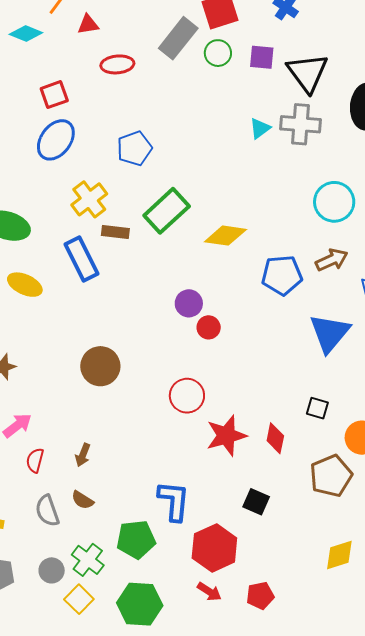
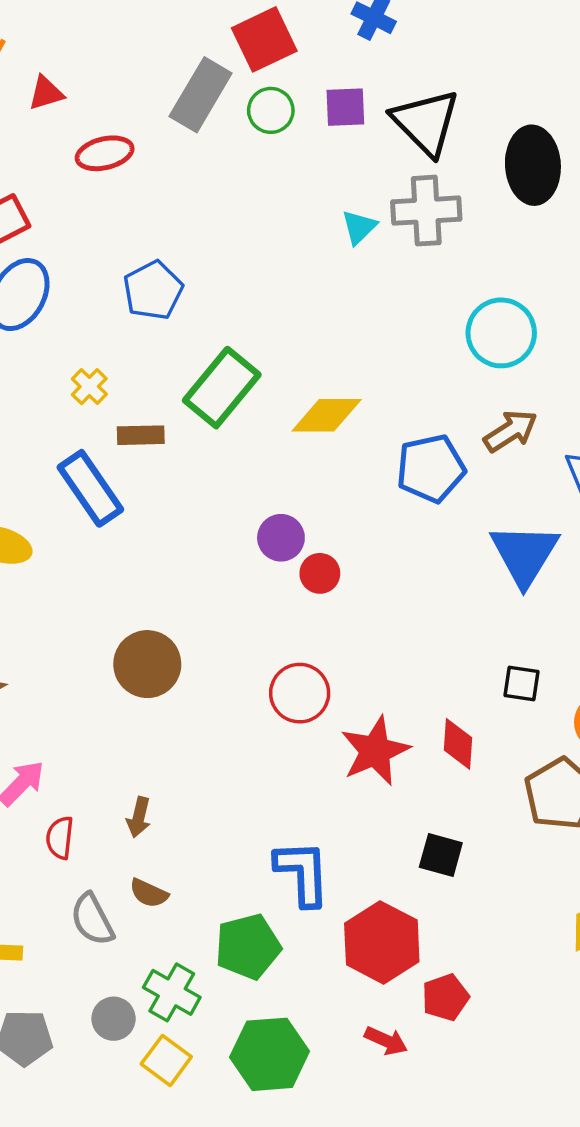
yellow cross: (89, 199) -> (89, 387), size x0.6
red arrow: (209, 592) -> (386, 1041), moved
red pentagon: (260, 596) -> (445, 997), moved

